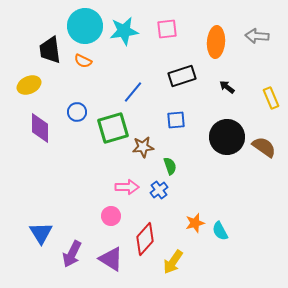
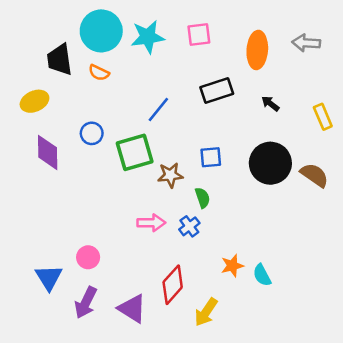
blue square: (176, 120) -> (211, 157), moved
pink circle: (111, 216) -> (88, 257), moved

